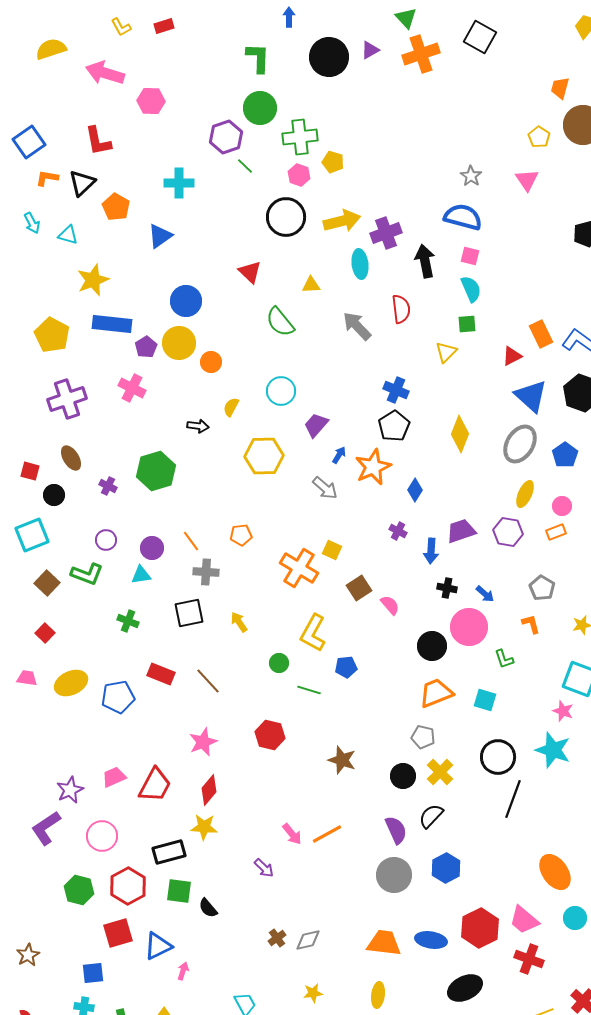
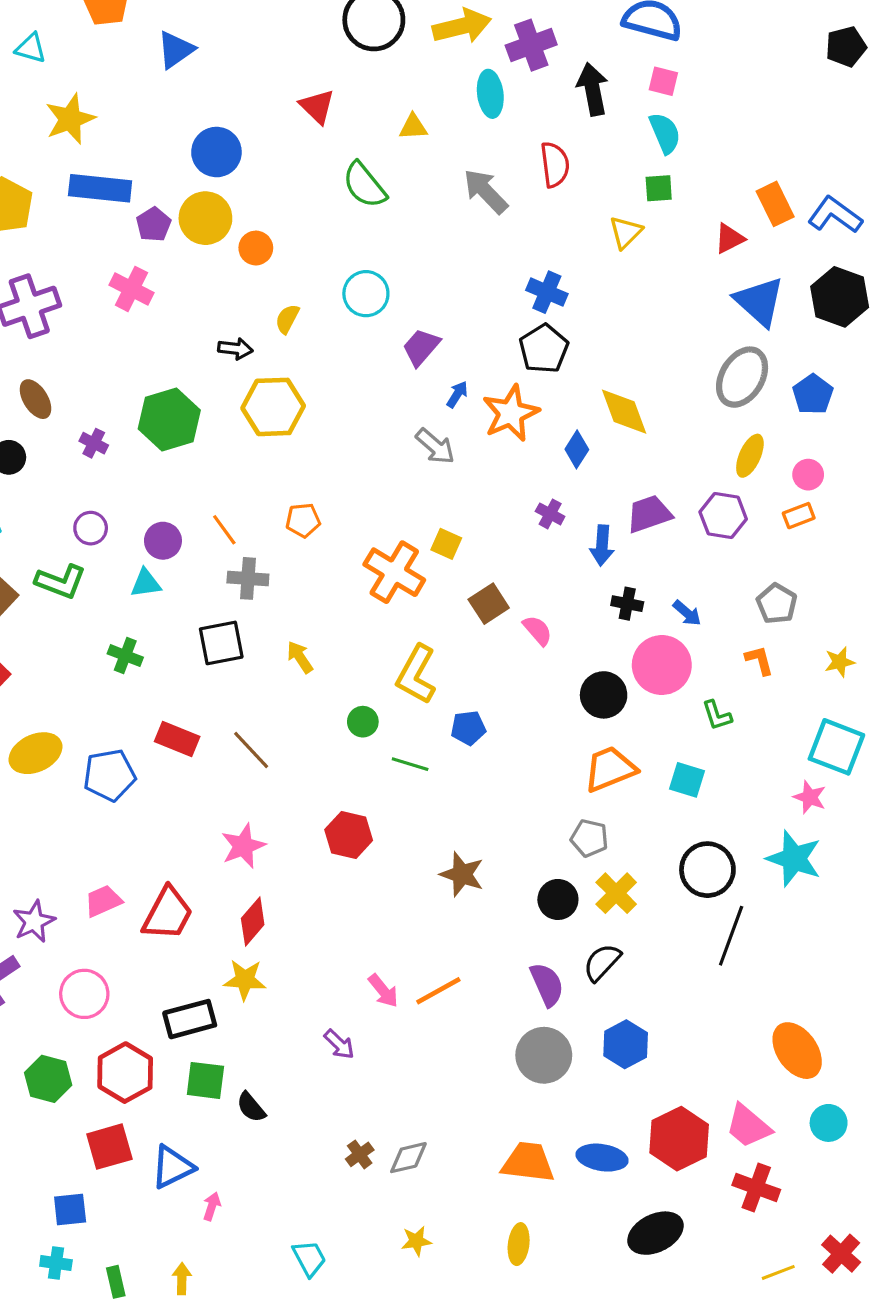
yellow diamond: (460, 434) -> (624, 412), moved, turned -42
yellow hexagon: (264, 456) -> (273, 407), moved

